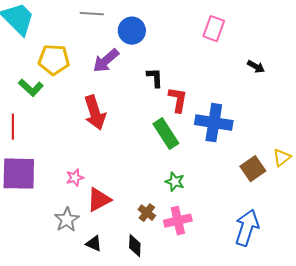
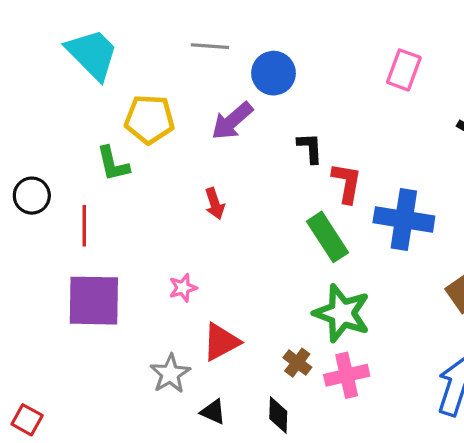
green L-shape: (31, 88) -> (113, 164), turned 35
red arrow: (95, 113) -> (215, 204), size x0.6
pink star: (75, 178) -> (183, 288), moved
green star: (175, 182) -> (342, 313), size x1.8

